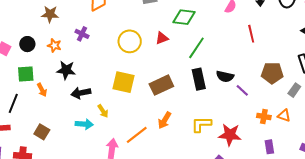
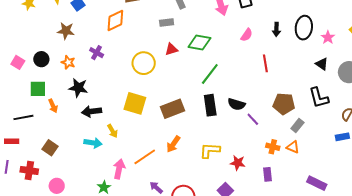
red triangle: (162, 38) -> (171, 49), moved
gray rectangle: (294, 90) -> (297, 125), moved
black line: (13, 103) -> (23, 117), turned 54
red star: (230, 135) -> (238, 163), size x0.7
purple rectangle: (269, 147) -> (267, 174), moved

